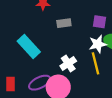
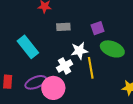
purple square: (99, 22) -> (98, 28), turned -32
white star: (98, 44) -> (79, 51), moved

